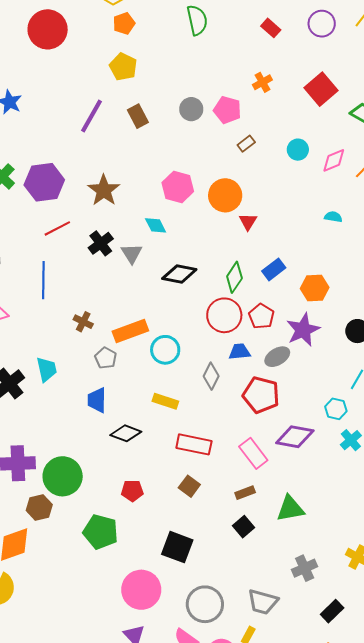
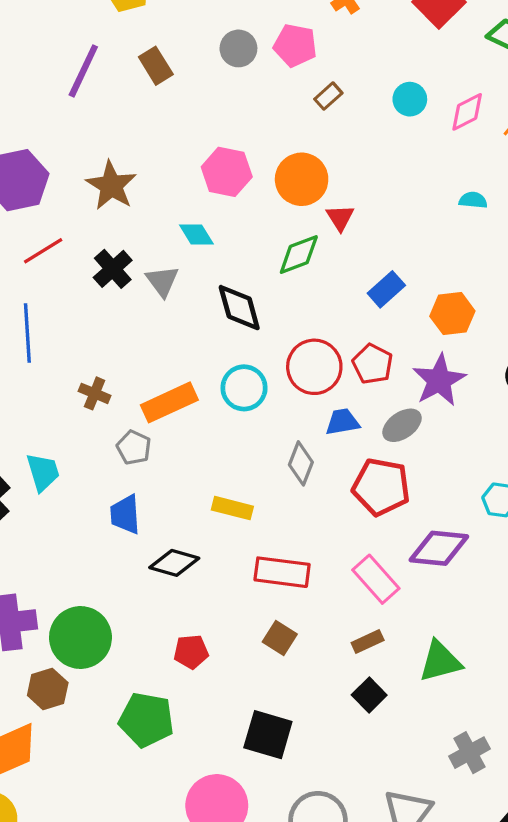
black diamond: (179, 274) -> (239, 308), turned 68
green diamond: (234, 277) -> (299, 254), moved, turned 40
cyan circle: (165, 350) -> (244, 388), moved

